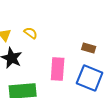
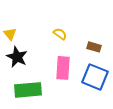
yellow semicircle: (31, 33) -> (60, 34), moved

